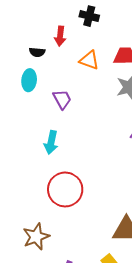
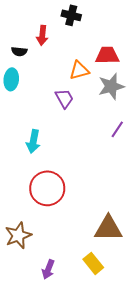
orange triangle: (89, 60) -> (79, 70), moved, turned -35
purple trapezoid: (62, 99) -> (64, 98), moved

